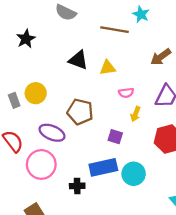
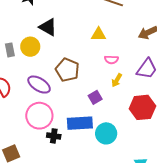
black triangle: (78, 60) -> (48, 27), moved
purple square: (115, 137) -> (95, 97), turned 32
pink circle: (41, 164) -> (39, 116), moved

